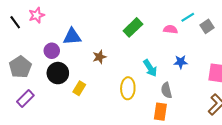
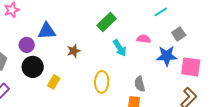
gray square: (207, 26) -> (179, 34), moved
pink semicircle: (170, 29) -> (144, 39), moved
blue star: (181, 62) -> (167, 56), moved, size x1.5
cyan arrow: (150, 68) -> (120, 48), moved

